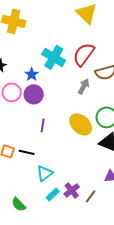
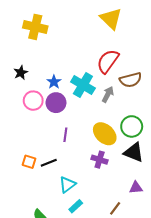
cyan cross: (54, 57) -> (83, 85), moved
black line: (27, 152) -> (49, 163), turned -35
purple cross: (72, 190) -> (100, 160), moved, turned -35

